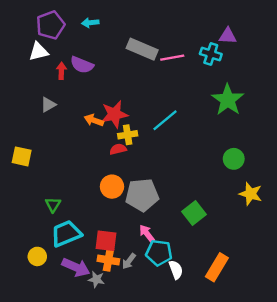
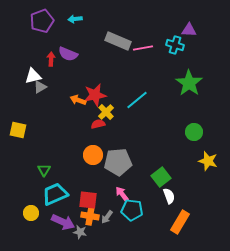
white triangle: (38, 52) -> (33, 76), moved
yellow cross: (128, 135) -> (106, 112), turned -35
white semicircle: (176, 270) -> (169, 196), moved

